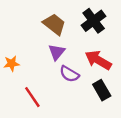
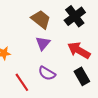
purple semicircle: (69, 74) -> (47, 73), moved

